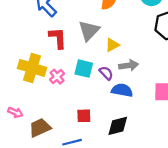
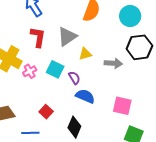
gray arrow: (129, 65) -> (113, 63), moved
red square: (84, 116) -> (46, 112), turned 32
black diamond: (118, 126) -> (74, 127), turned -65

